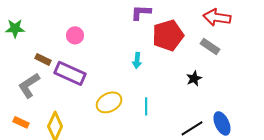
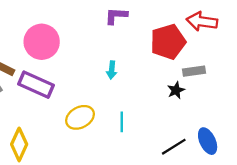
pink circle: (75, 35) -> (42, 42), size x1.8
red pentagon: (168, 35) -> (168, 42), moved
gray rectangle: (210, 46) -> (194, 71), moved, turned -42

